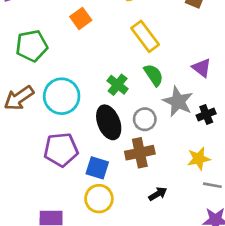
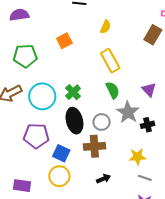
green cross: (118, 85) -> (73, 92), moved

